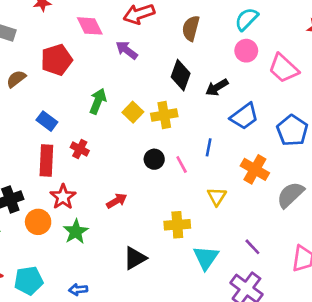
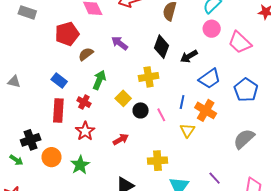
purple arrow: (127, 50) -> (120, 43), moved
brown semicircle: (16, 79) -> (86, 54), moved
green arrow: (98, 101) -> (99, 80), moved
yellow square: (133, 112) -> (123, 98), moved
orange cross: (255, 169) -> (206, 110), moved
yellow triangle: (217, 196) -> (187, 130), moved
red star: (63, 197) -> (85, 131), moved
red arrow: (117, 201) -> (121, 139), moved

